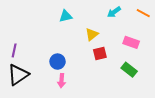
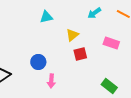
green rectangle: (129, 70) -> (109, 86), moved
pink arrow: (62, 81) -> (51, 81), moved

